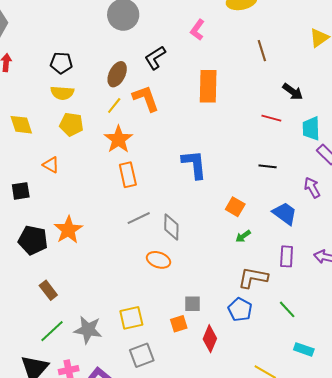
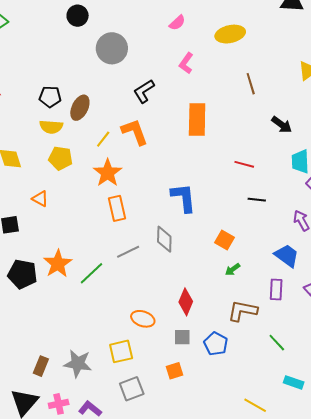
brown ellipse: (117, 74) -> (80, 108), moved
red line: (271, 118) -> (244, 164), moved
blue trapezoid: (285, 213) -> (287, 256), moved
gray diamond: (171, 227) -> (164, 239), moved
orange ellipse: (159, 260) -> (143, 319), moved
brown rectangle: (48, 290) -> (41, 366), moved, turned 60
blue pentagon: (240, 310) -> (216, 344), moved
orange square: (179, 324) -> (175, 371), moved
green line: (52, 331) -> (92, 273), moved
red diamond: (210, 339) -> (186, 302), moved

